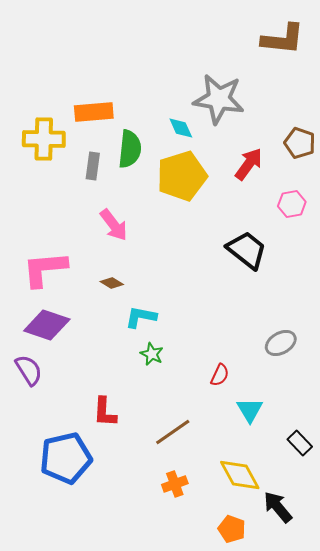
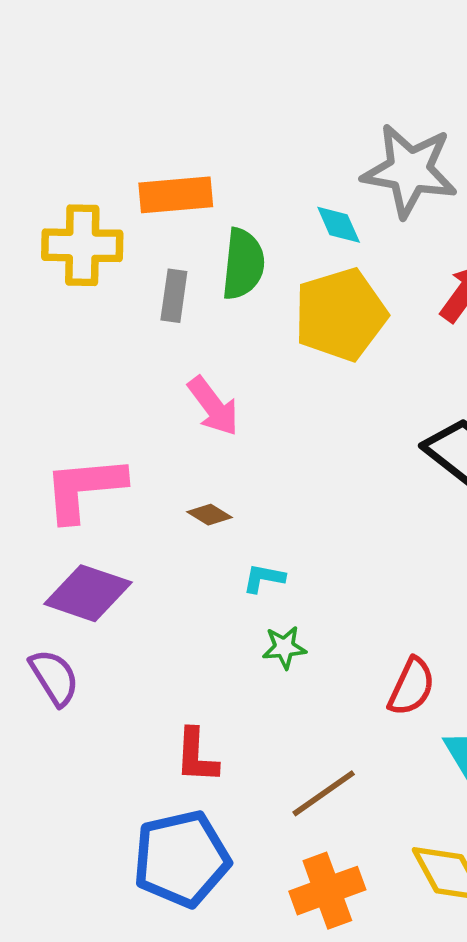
cyan L-shape: (141, 317) -> (264, 578), size x0.7
green star: (152, 354) -> (284, 647), turned -30
red semicircle: (220, 375) -> (411, 687), size x1.4
blue pentagon: (66, 458) -> (181, 859), moved
orange cross: (175, 484) -> (327, 891), size x1.5

